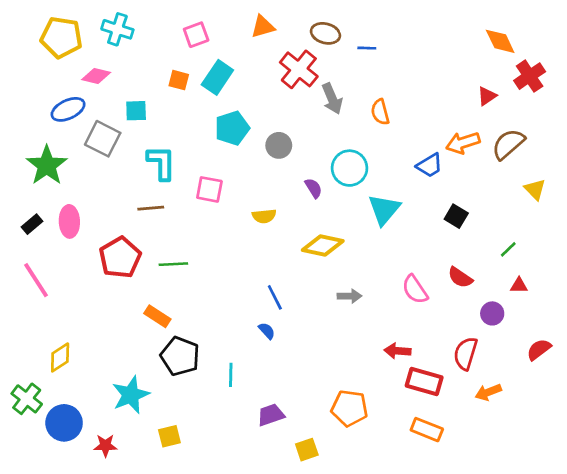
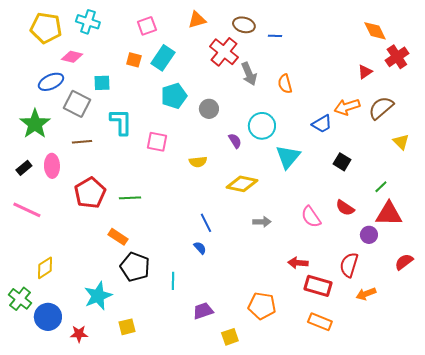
brown line: (151, 208) -> (82, 142), moved
pink line: (36, 280) -> (27, 210), turned -32
red triangle: (519, 285) -> (389, 214), size x2.0

